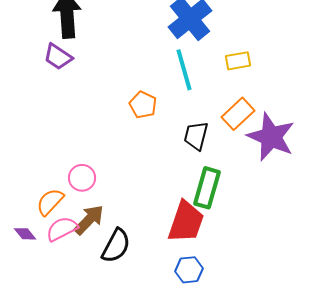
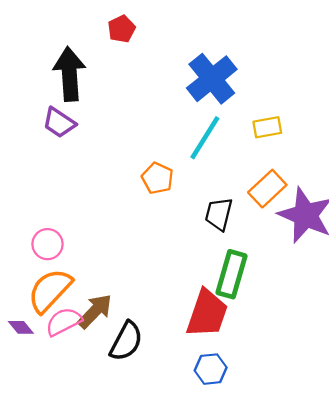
cyan line: (184, 70) -> (205, 138), turned 48
pink circle: (82, 178) -> (48, 244), moved
orange semicircle: (50, 202) -> (50, 290), size x1.4

